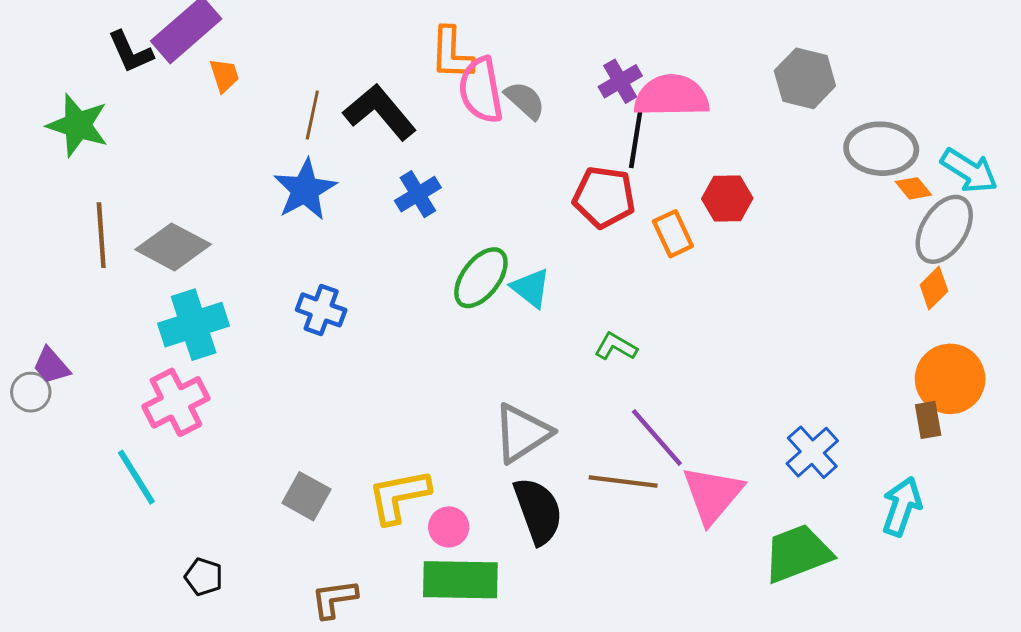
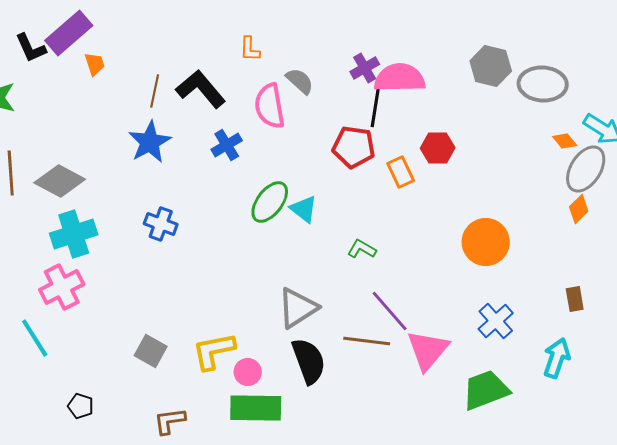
orange L-shape: (452, 53) -> (250, 49), size x0.7
pink semicircle: (481, 90) -> (270, 106), moved
gray ellipse: (881, 149) -> (543, 84), moved
orange circle: (950, 379) -> (486, 242), moved

